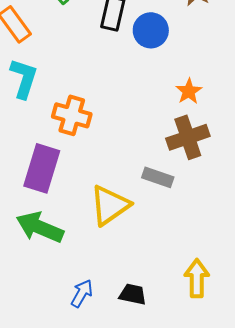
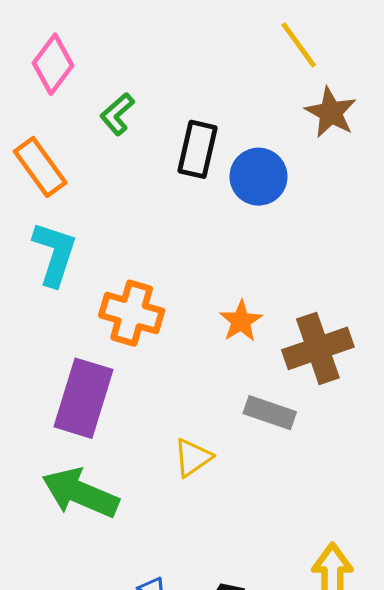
orange star: (189, 91) -> (241, 321), moved
yellow triangle: (110, 205) -> (193, 458), size x0.6

